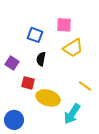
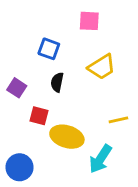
pink square: (64, 25) -> (89, 21), moved
yellow line: (85, 86) -> (118, 120), turned -48

